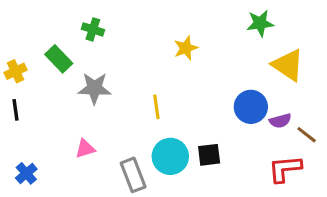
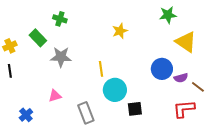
black square: (209, 155) -> (135, 109), moved
cyan circle: (170, 156) -> (115, 90), moved
blue cross: (26, 173) -> (26, 115), moved

